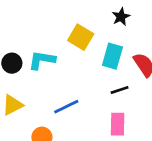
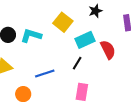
cyan rectangle: (112, 56) -> (85, 40), turned 42
black line: (120, 90) -> (77, 63), moved, turned -48

